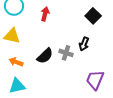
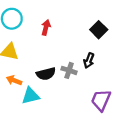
black semicircle: (45, 56) -> (46, 74), turned 30
cyan triangle: (17, 86) -> (30, 96), moved

